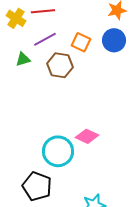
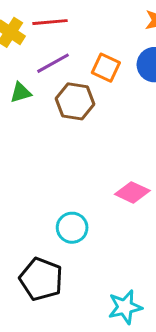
pink diamond: (87, 136) -> (132, 192), moved
cyan circle: (58, 151) -> (72, 228), size x0.7

